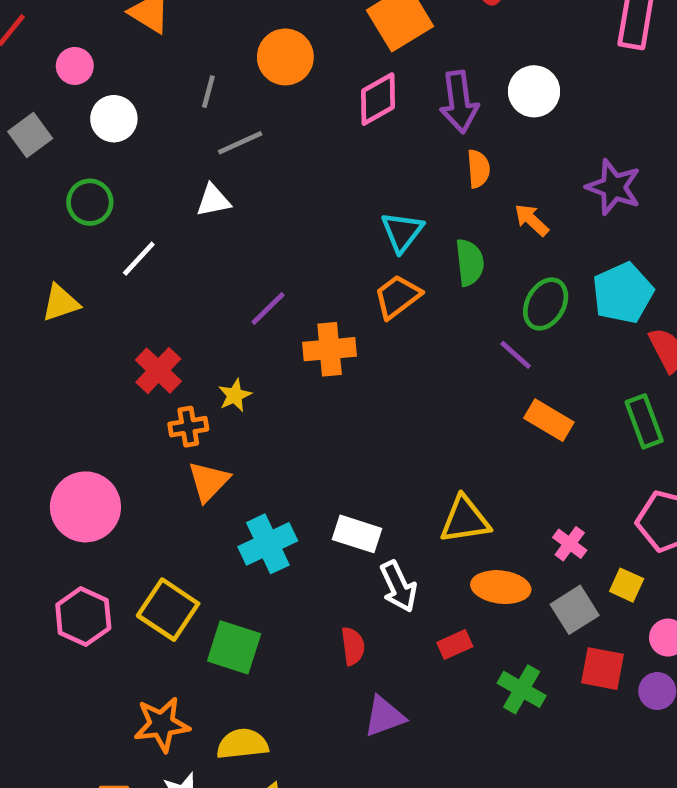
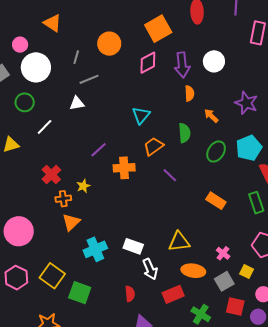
white circle: (114, 119) -> (36, 67), size x1.5
cyan triangle: (402, 232) -> (141, 115), moved
purple line: (516, 355) -> (170, 175), moved
red rectangle: (455, 644) -> (173, 294), size x1.5

